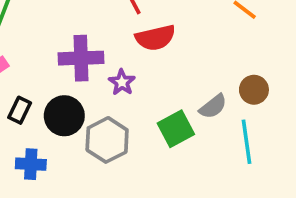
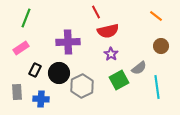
purple star: (122, 82) -> (111, 54), moved
brown circle: (254, 90) -> (161, 46), moved

